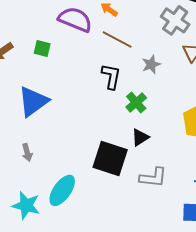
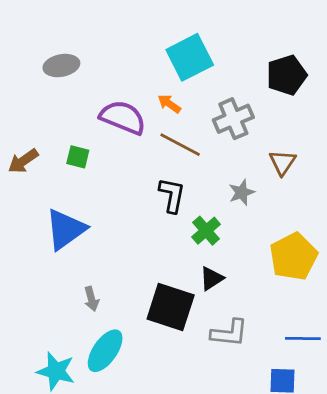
gray cross: (175, 20) -> (233, 119), moved, turned 32
gray star: (151, 64) -> (242, 192), moved
gray arrow: (27, 152) -> (91, 299), moved

